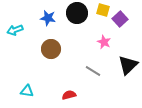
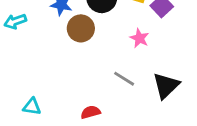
brown circle: (51, 49) -> (81, 28), moved
black triangle: (128, 65) -> (166, 86), moved

